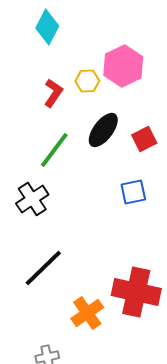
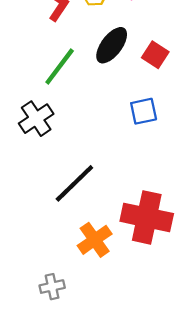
red square: (144, 139) -> (155, 55), turned -30
black line: (43, 268) -> (74, 183), moved

